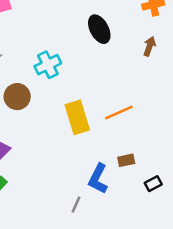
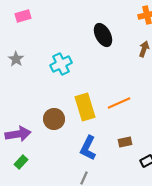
brown circle: (17, 97) -> (54, 119), moved
blue L-shape: (98, 179) -> (88, 148), moved

